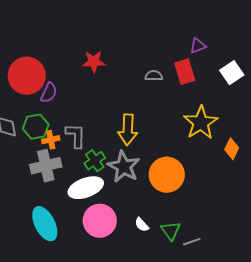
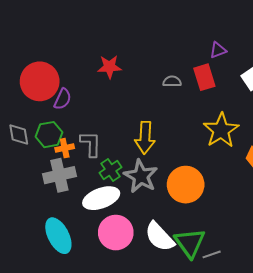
white semicircle: (142, 225) -> (160, 237), size x2.0
green triangle: (171, 231) -> (190, 243), size x1.5

